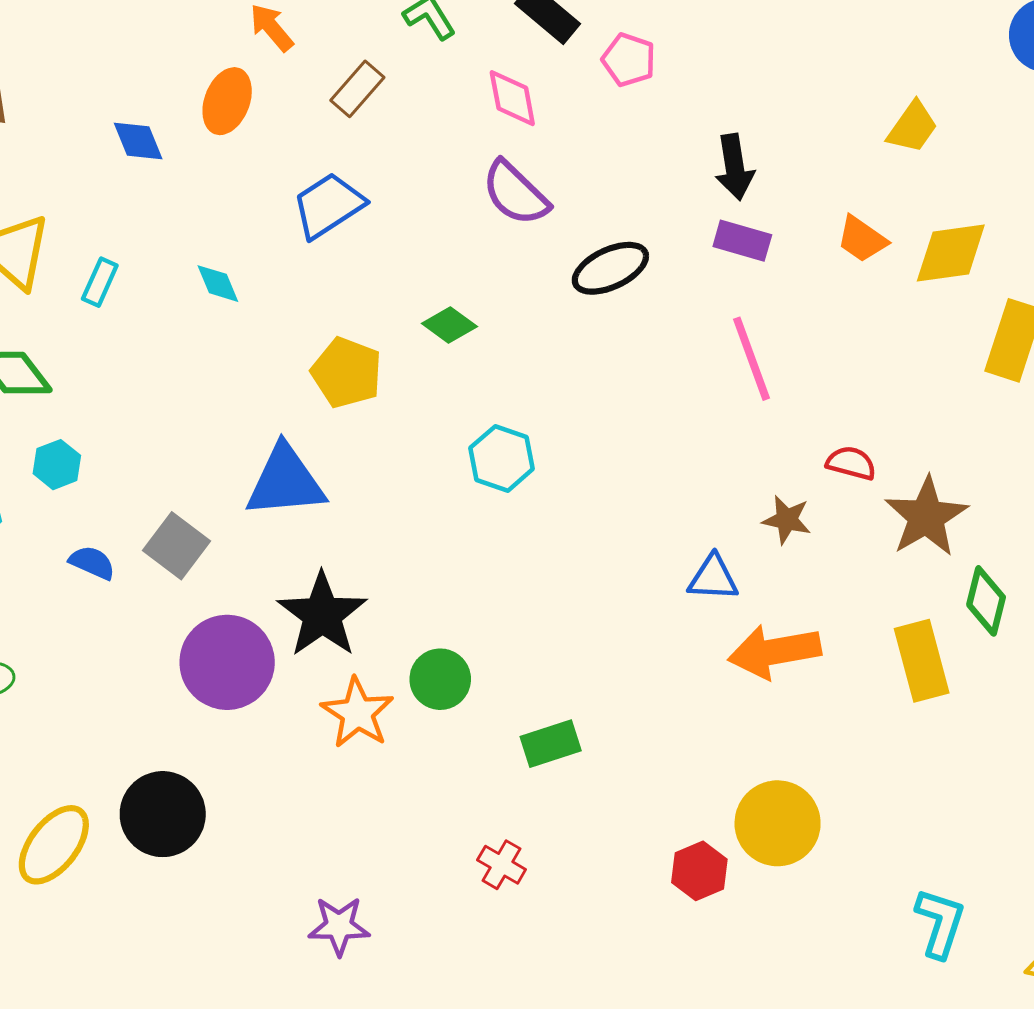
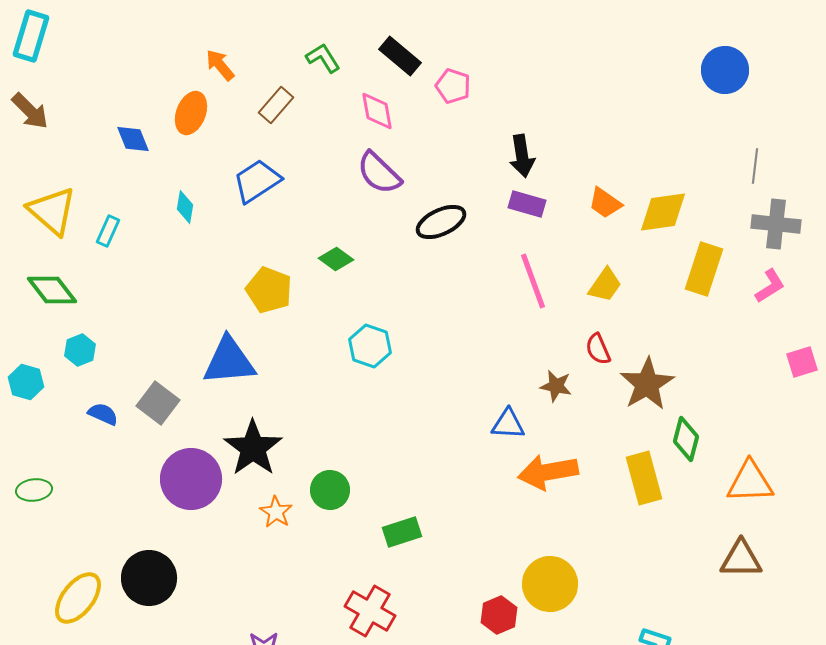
yellow trapezoid: (912, 127) -> (605, 285), moved
cyan diamond: (218, 284) -> (185, 207), moved, turned 32
red semicircle: (851, 463) -> (598, 349), turned -128
orange star: (357, 713) -> (276, 512), size x0.7
red cross: (502, 865) -> (370, 611), size x1.6

